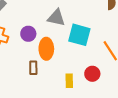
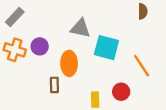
purple circle: (28, 34) -> (40, 46), moved

